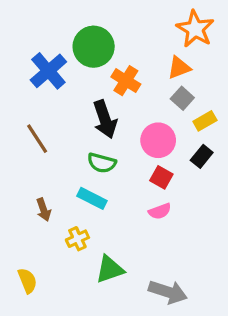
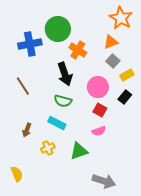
blue cross: (48, 71) -> (30, 44), turned 30
brown arrow: (44, 210) -> (27, 130), turned 40
green triangle: (110, 269) -> (79, 151), moved

